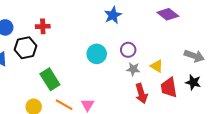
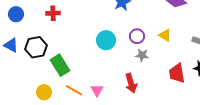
black hexagon: (26, 48) -> (36, 47), moved
yellow triangle: (157, 66) -> (165, 35), moved
red arrow: (141, 94) -> (131, 83), moved

